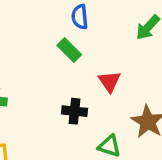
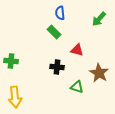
red triangle: (109, 81) -> (77, 50), turned -40

